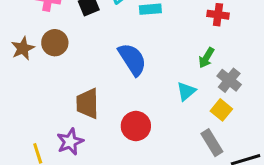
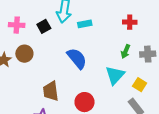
gray cross: (229, 80) -> (148, 54), moved, turned -35
cyan triangle: (186, 91) -> (115, 75), size x1.5

